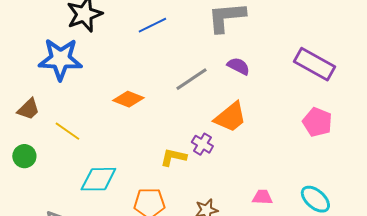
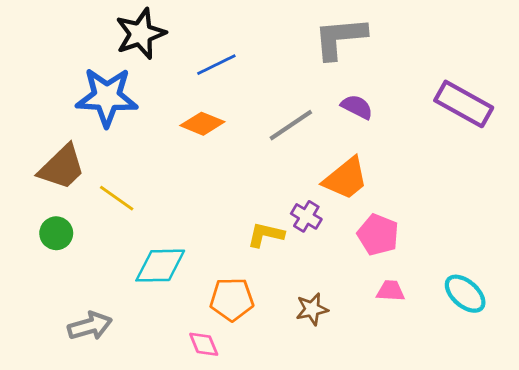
blue line: (152, 25) -> (216, 65), moved
orange diamond: (128, 99) -> (202, 124), moved
brown trapezoid: (28, 109) -> (62, 167), size x1.5
pink pentagon: (317, 122) -> (378, 235), moved

